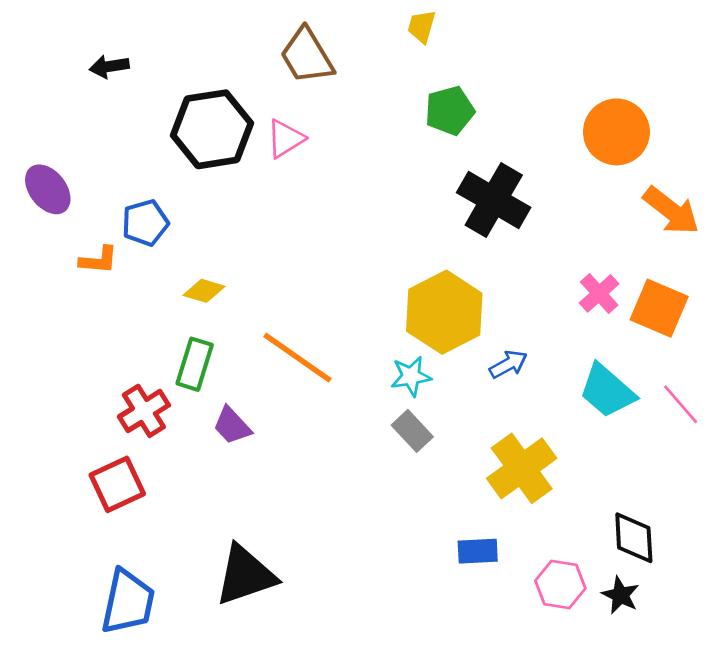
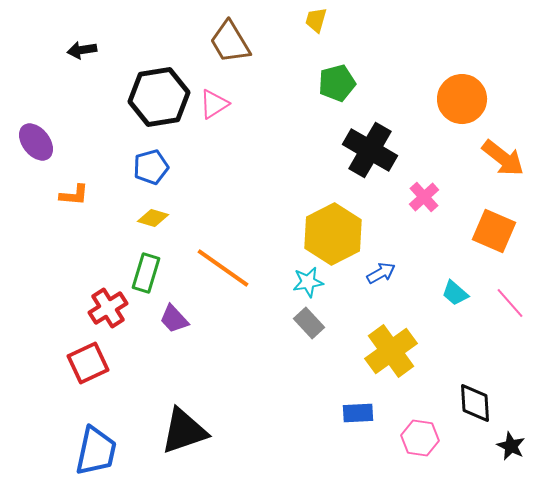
blue pentagon: (145, 223) -> (151, 167), moved
pink cross: (599, 293) -> (424, 197), moved
cyan trapezoid: (607, 391) -> (455, 293), size x0.6
black star: (620, 595) -> (511, 446), moved

